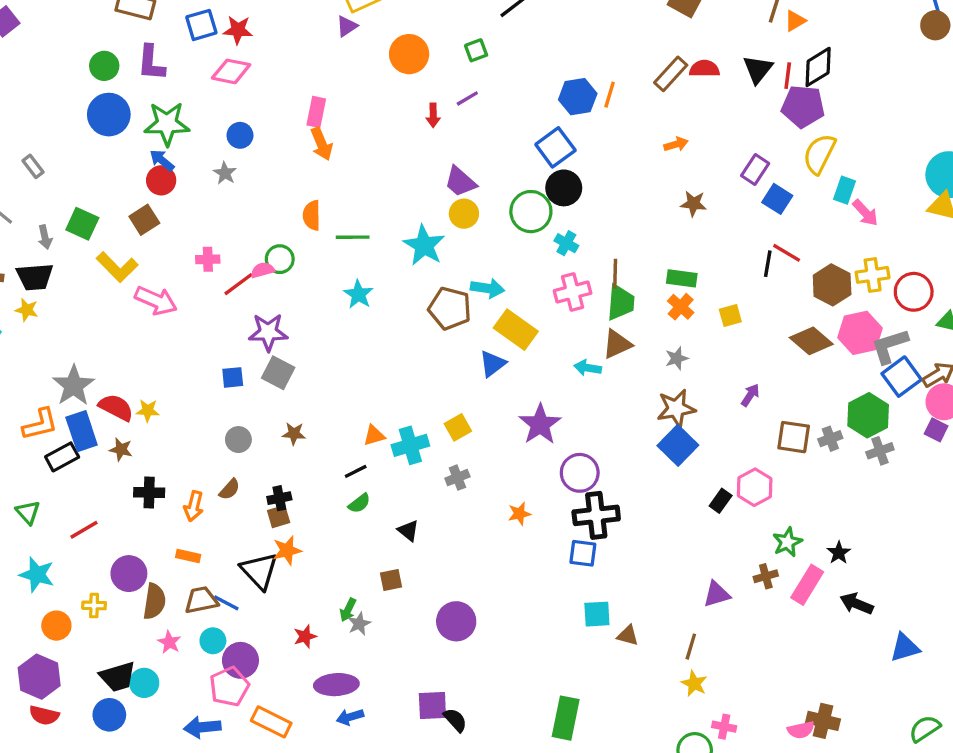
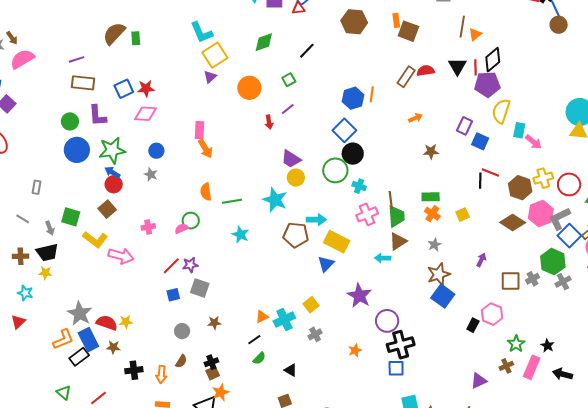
gray rectangle: (33, 166) -> (37, 187), turned 56
red line: (238, 284) -> (171, 266), moved
purple star: (268, 332) -> (190, 265), size x0.7

